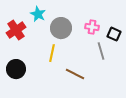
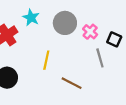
pink cross: (92, 27) -> (90, 32), turned 32
gray circle: (61, 28) -> (65, 23), moved

